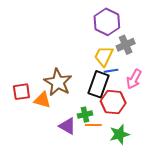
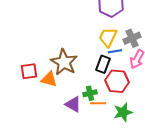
gray cross: (126, 45) -> (132, 38), moved
black rectangle: (99, 84) -> (103, 64), size x0.7

